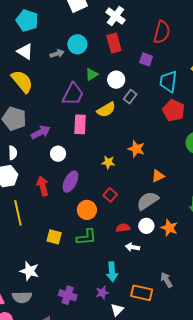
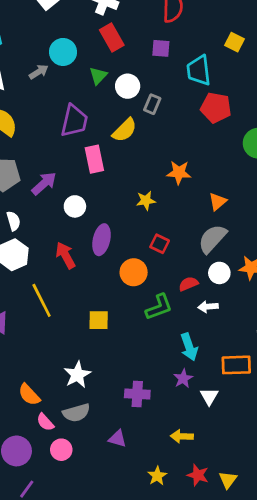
green triangle: (92, 74) -> (98, 76), moved
green L-shape: (86, 237) -> (159, 307), moved
white star: (29, 271) -> (77, 375), turned -30

